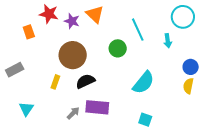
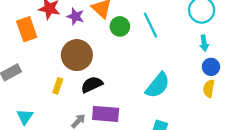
orange rectangle: (29, 32) -> (27, 29), size x1.5
cyan arrow: (168, 41) -> (204, 43), moved
green circle: (118, 48) -> (120, 26), moved

